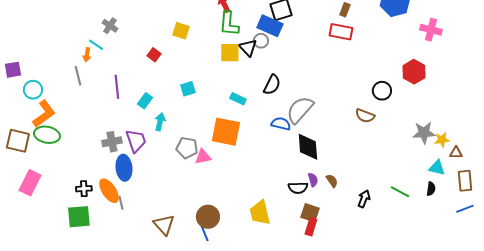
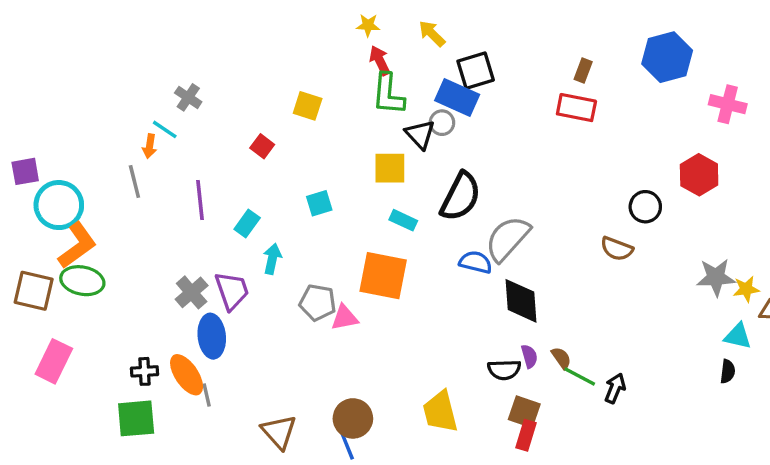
yellow square: (230, 53) -> (390, 168), moved
black semicircle: (272, 85) -> (460, 197), size x1.4
cyan circle: (33, 90) -> (59, 205), size x1.5
gray cross: (112, 142) -> (192, 292), turned -30
green line: (400, 192) -> (580, 376), moved

